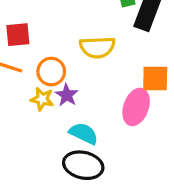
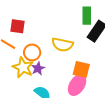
orange square: (155, 79) -> (81, 69), moved
yellow star: (42, 99) -> (23, 67), size x1.5

